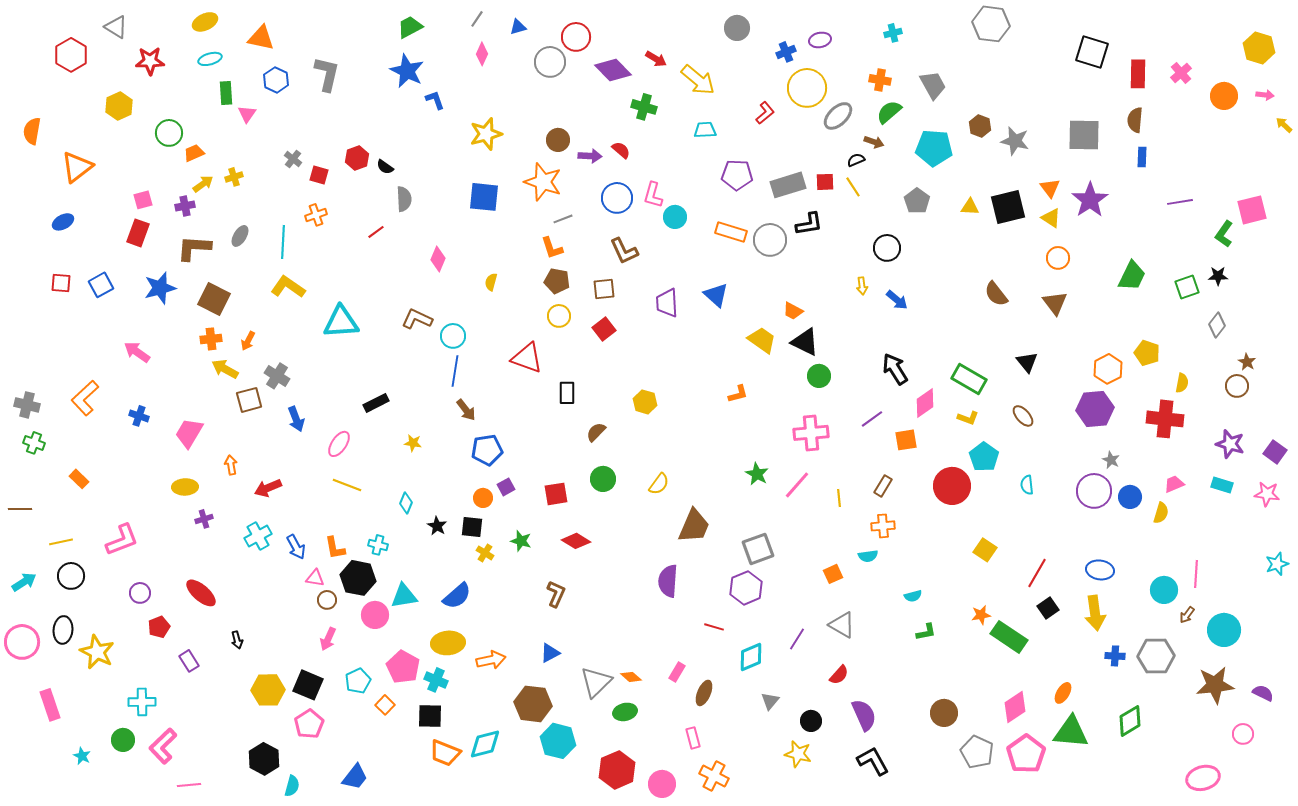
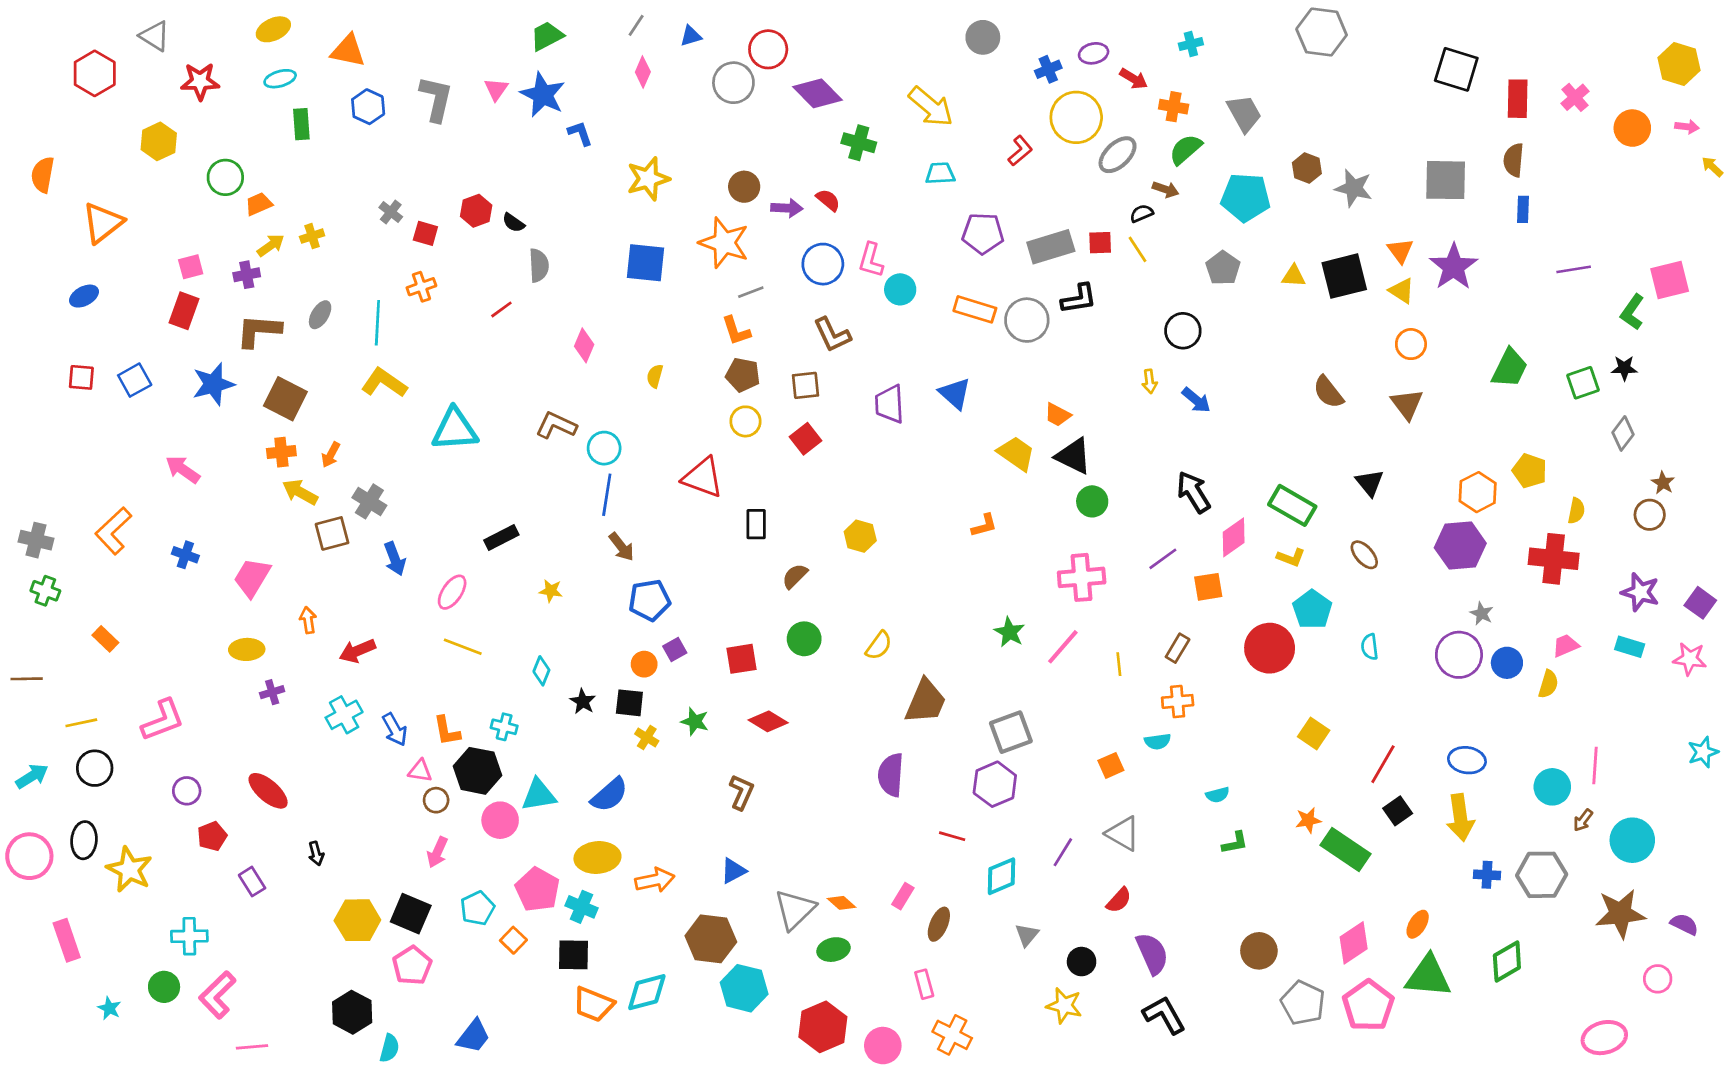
red arrow: (656, 59) -> (1134, 79), moved
pink triangle: (247, 114) -> (496, 89), moved

